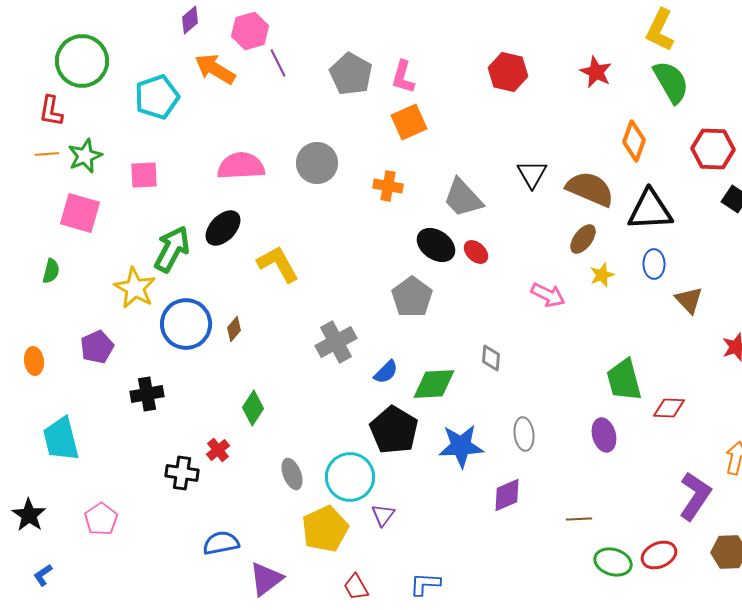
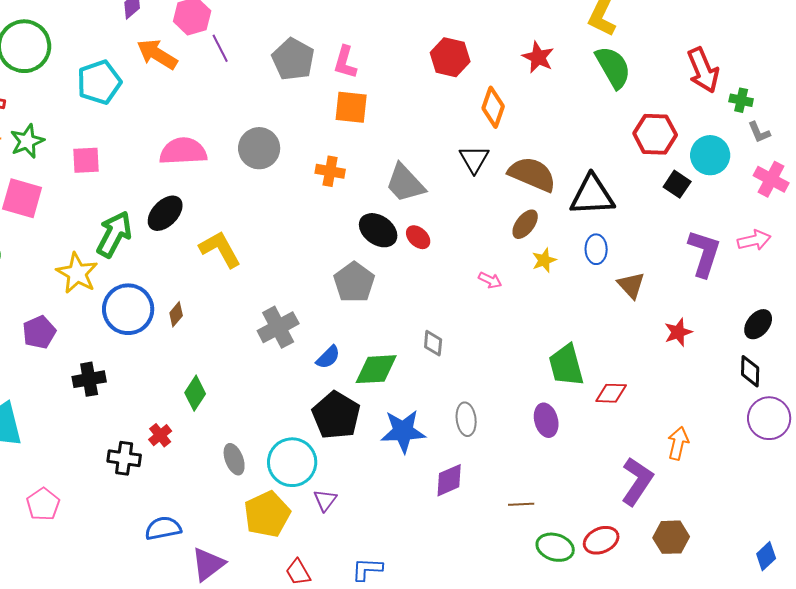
orange square: (409, 122) -> (351, 107), turned 30
orange diamond: (634, 141) -> (493, 107), moved
pink arrow: (548, 295) -> (490, 280), size x0.7

